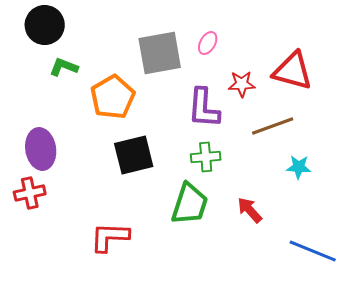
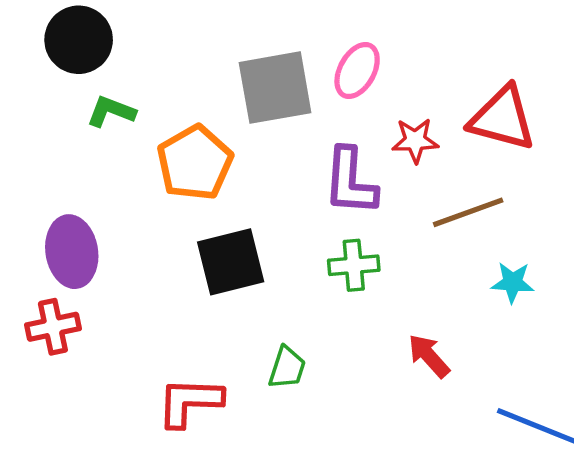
pink ellipse: (208, 43) -> (357, 70), size x1.4
green trapezoid: (190, 204) -> (287, 368), moved, size x0.6

